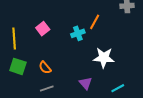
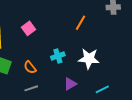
cyan cross: (78, 33) -> (58, 56), moved
purple triangle: (86, 83) -> (70, 84), turned 40

